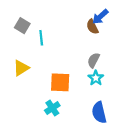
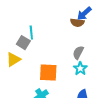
gray square: (22, 26) -> (23, 43), moved
brown semicircle: (92, 27) -> (77, 23), turned -56

